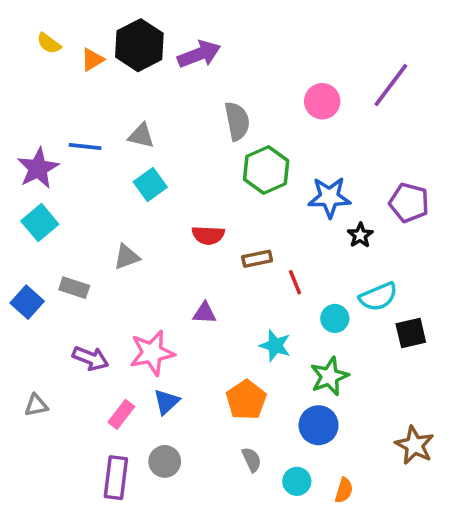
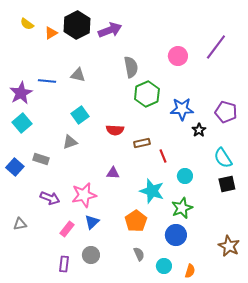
cyan square: (150, 185) -> (80, 115), moved
cyan semicircle: (378, 297) -> (223, 158), moved, turned 80
cyan star: (275, 346) -> (152, 191), size x1.4
purple rectangle: (116, 478) -> (64, 264), size x0.7

